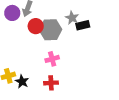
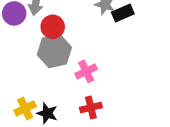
gray hexagon: (51, 30) -> (54, 51), moved

